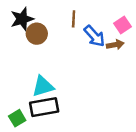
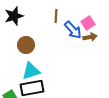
pink square: (123, 25) -> (88, 23), moved
brown circle: (37, 34) -> (26, 45), moved

